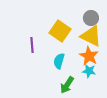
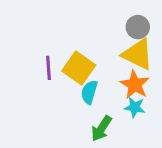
yellow square: (60, 31) -> (79, 68), moved

